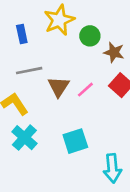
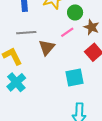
pink line: (85, 90) -> (67, 32), moved
cyan square: (75, 141) -> (75, 78), moved

